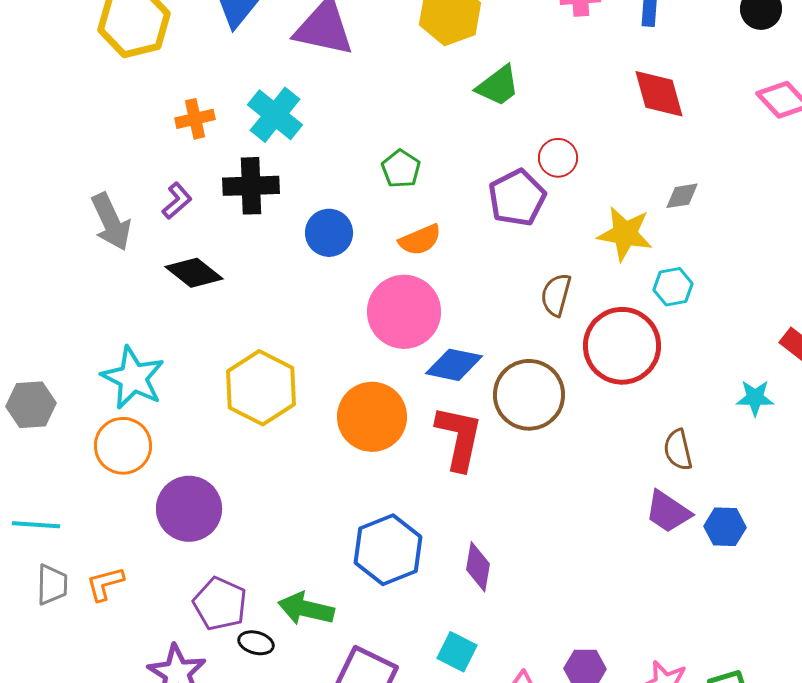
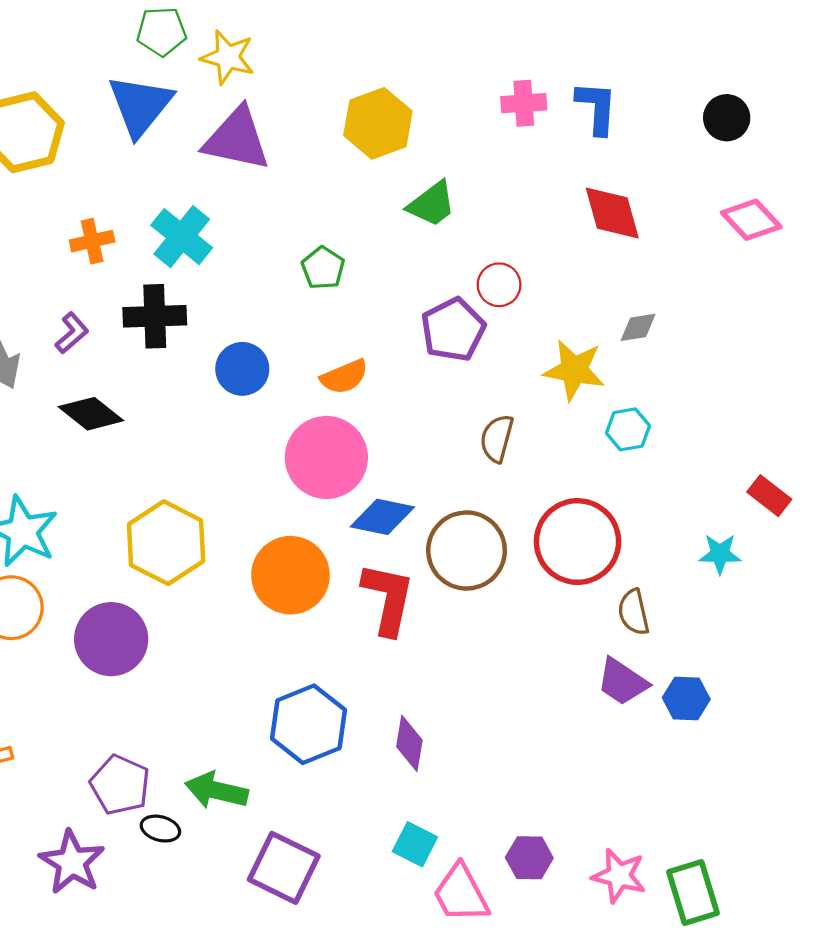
green pentagon: (401, 169) -> (323, 268), moved
red circle: (622, 346) -> (578, 542), moved
purple circle: (189, 509) -> (111, 639), moved
cyan square: (457, 652) -> (415, 844), moved

